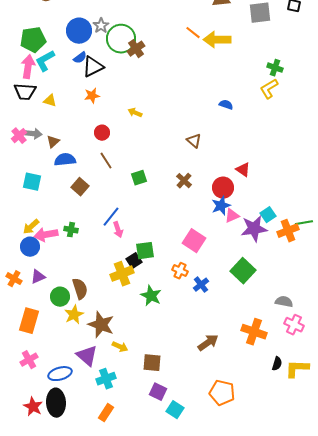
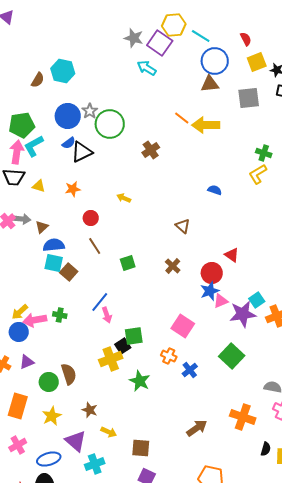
brown cross: (136, 49) -> (151, 150), moved
orange star: (92, 96) -> (73, 189), moved
cyan square: (32, 182) -> (54, 263), moved
yellow star: (74, 315) -> (52, 416), moved
brown star: (101, 325) -> (90, 410), size x0.6

